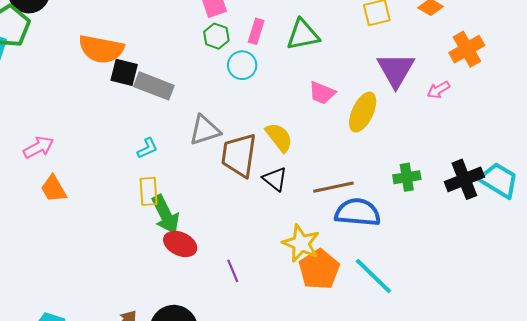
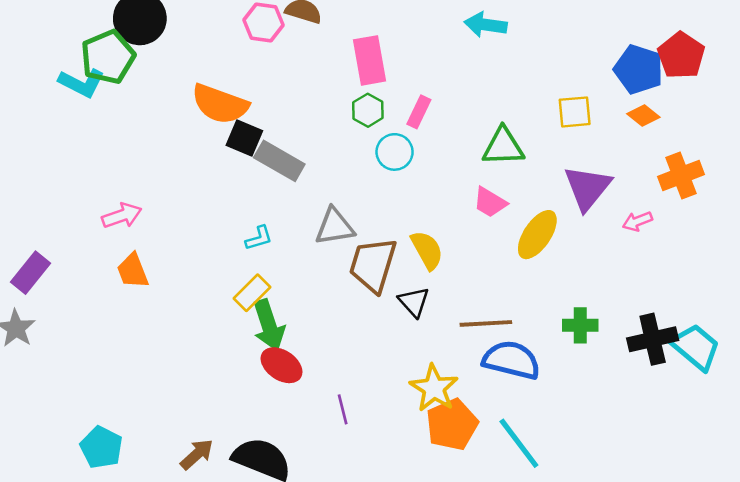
green triangle: (303, 35) -> (503, 147), moved
yellow rectangle: (149, 191) -> (252, 293), turned 40

